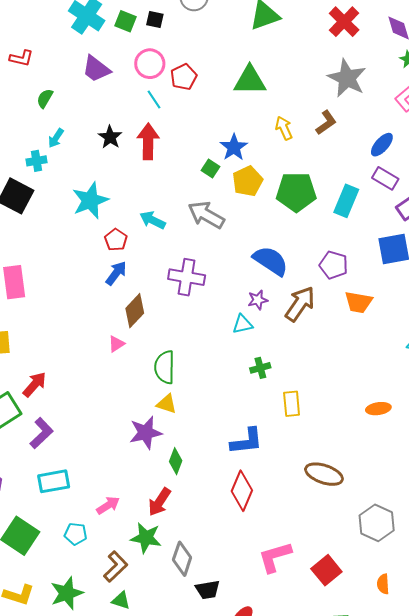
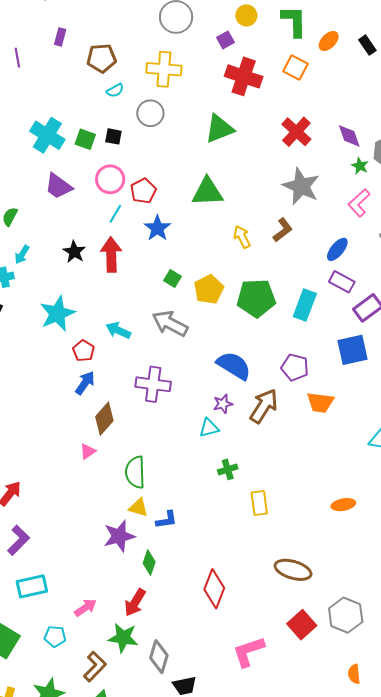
cyan line: (154, 100) -> (115, 214), turned 66
blue star: (234, 147) -> (157, 228), moved
blue L-shape: (247, 441) -> (167, 520), moved, size x0.7
red square: (326, 570) -> (302, 625), moved

